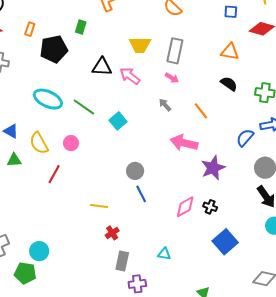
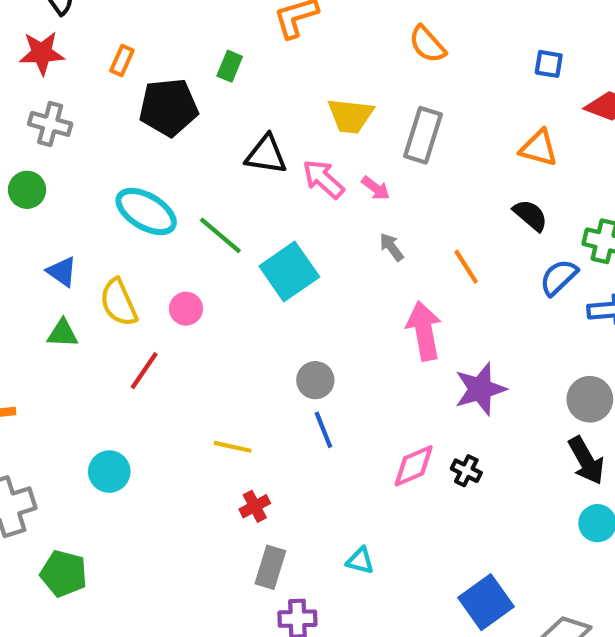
pink arrow: (172, 78) -> (376, 188), moved
cyan square: (118, 121) -> (289, 272), size x1.5
blue semicircle: (245, 138) -> (559, 277), moved
pink arrow: (184, 143) -> (424, 331), turned 60
blue square: (225, 242) -> (486, 602), moved
cyan circle: (39, 251) -> (109, 472), moved

